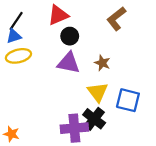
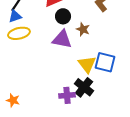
brown star: (102, 63) -> (83, 29), moved
blue square: (128, 100) -> (105, 62), moved
purple cross: (74, 128) -> (67, 95), size x0.7

